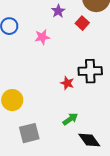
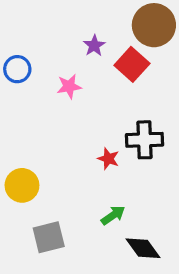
red square: (82, 23) -> (132, 64), size x1.5

